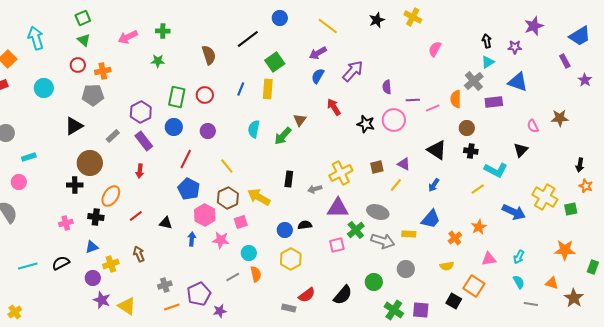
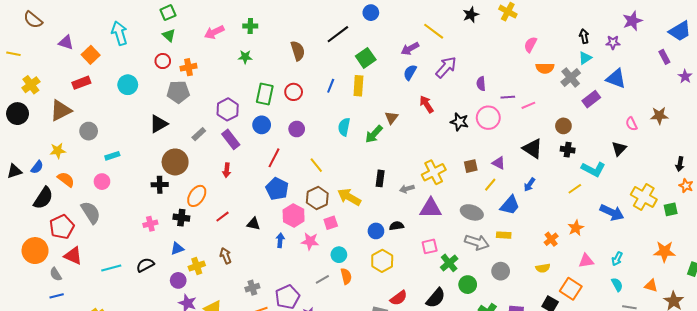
yellow line: (328, 26) -> (434, 31), moved
orange semicircle: (456, 99) -> (545, 68), moved, turned -90
purple rectangle: (494, 102) -> (591, 99), turned -30
blue trapezoid: (431, 219) -> (510, 205), moved
green cross: (356, 230) -> (449, 263), moved

